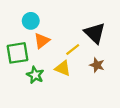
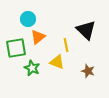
yellow line: (73, 50) -> (66, 45), turned -64
brown star: (97, 65) -> (88, 71), moved

